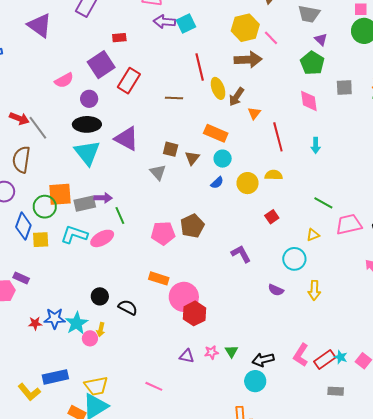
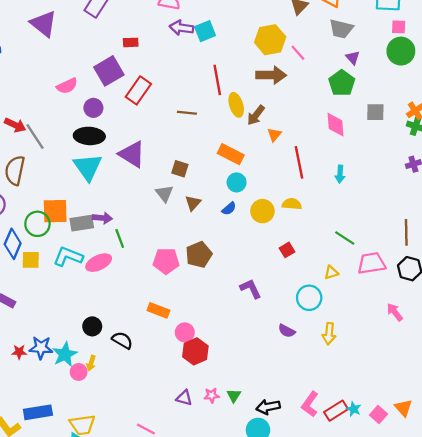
brown triangle: (192, 158) -> (193, 203), moved
pink circle: (184, 297) -> (185, 332), size x0.6

